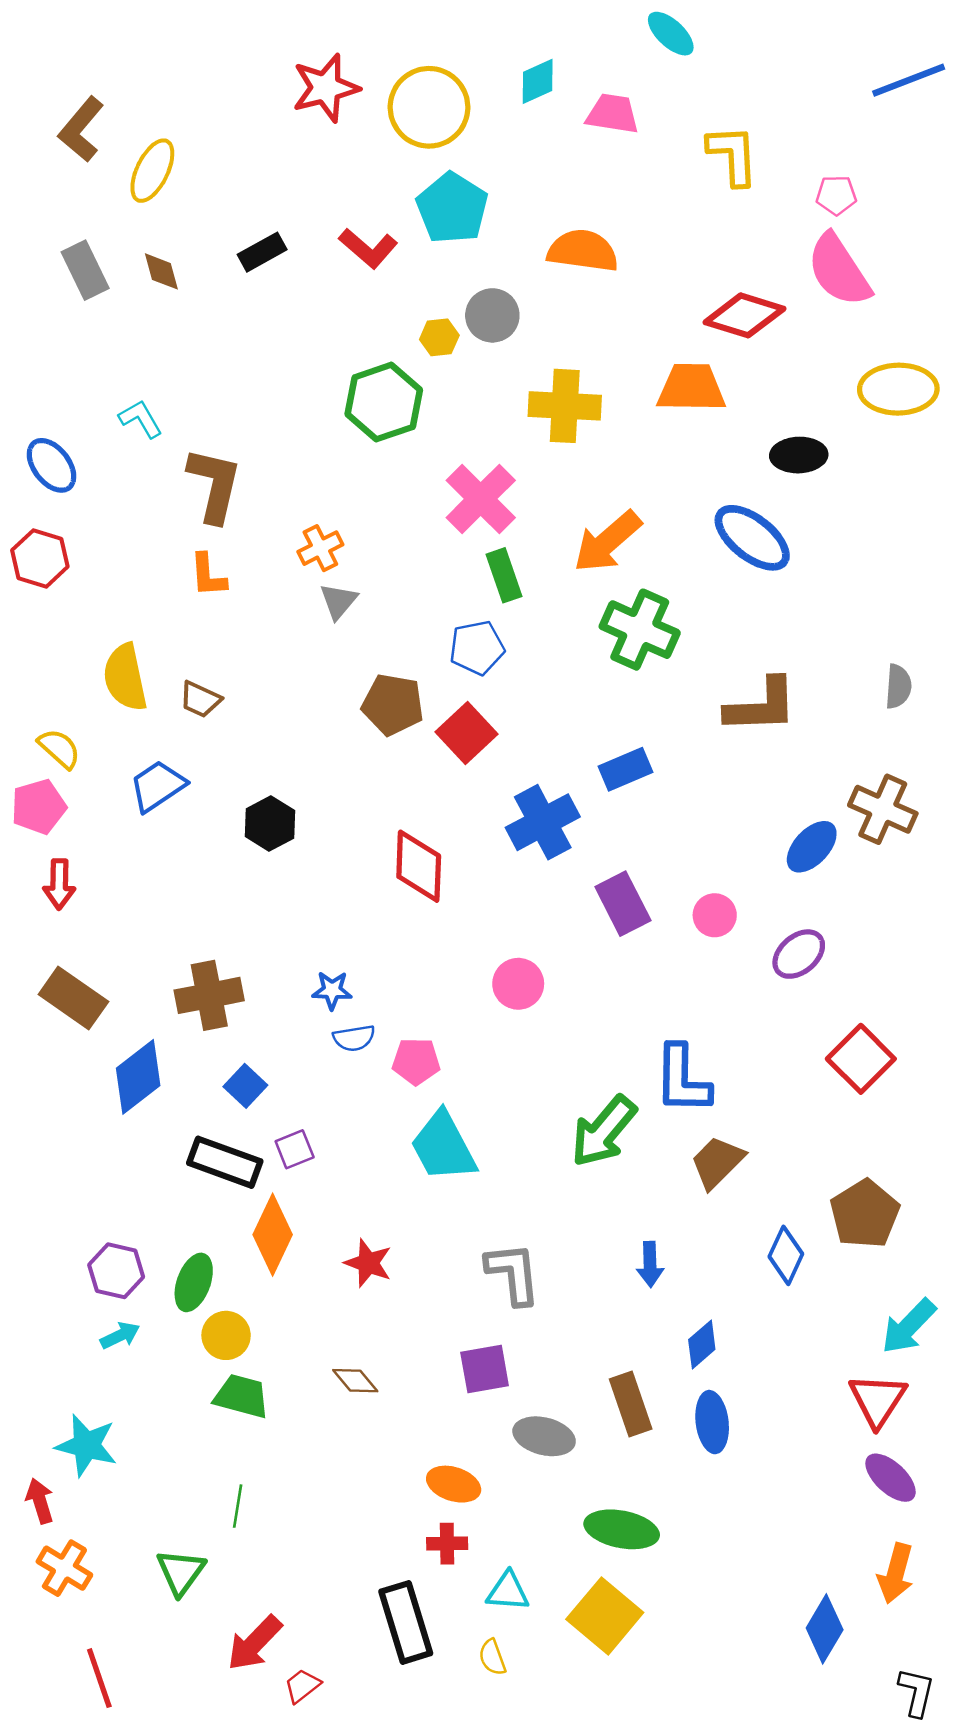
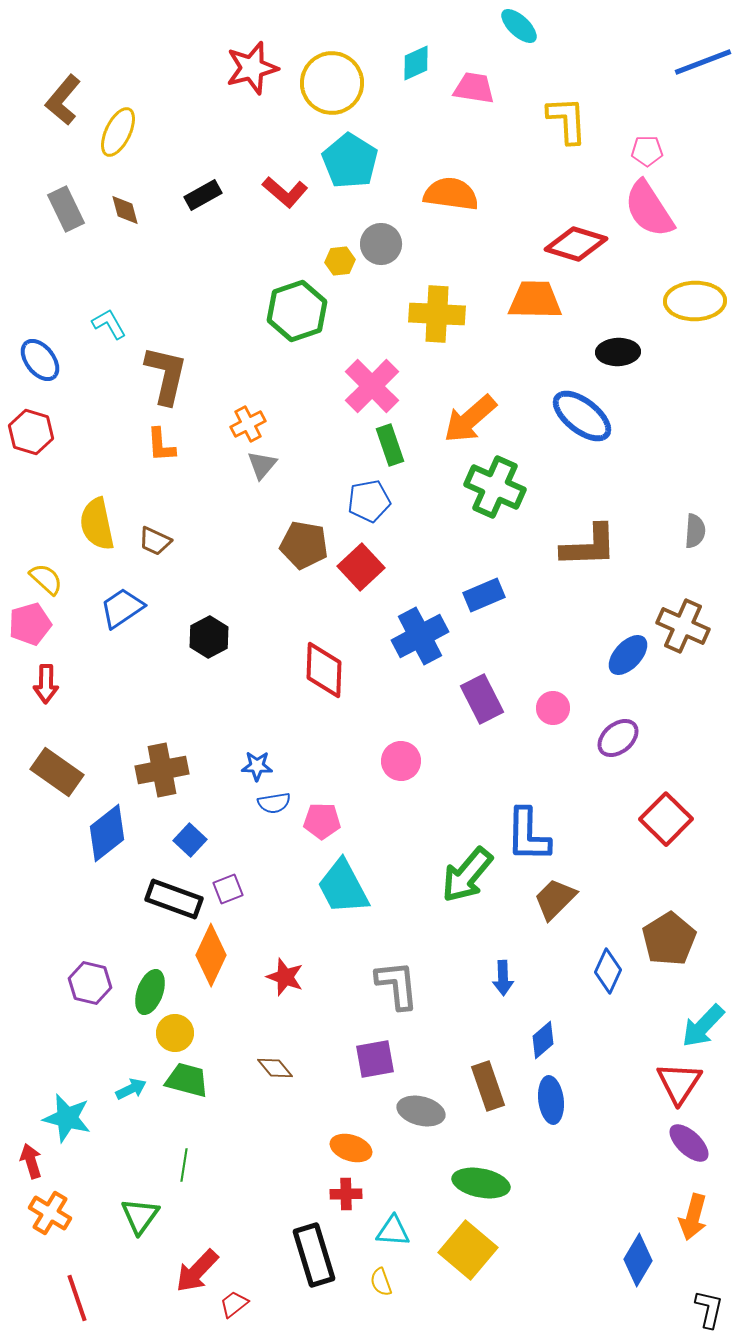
cyan arrow: (120, 1335) -> (131, 1089), moved

